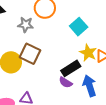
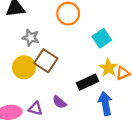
gray star: (26, 25) -> (31, 38), moved
purple semicircle: (66, 82) -> (59, 102), moved

